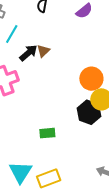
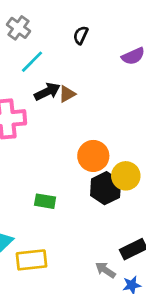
orange circle: (91, 79) -> (93, 156), moved

